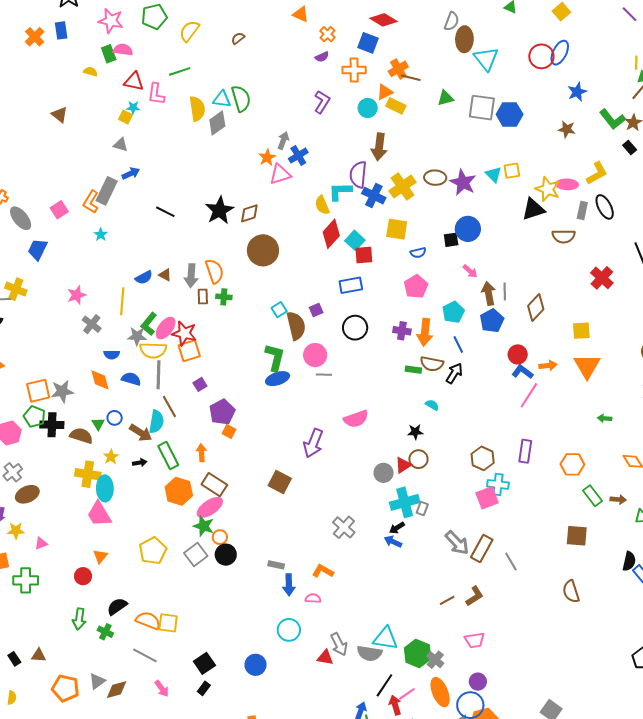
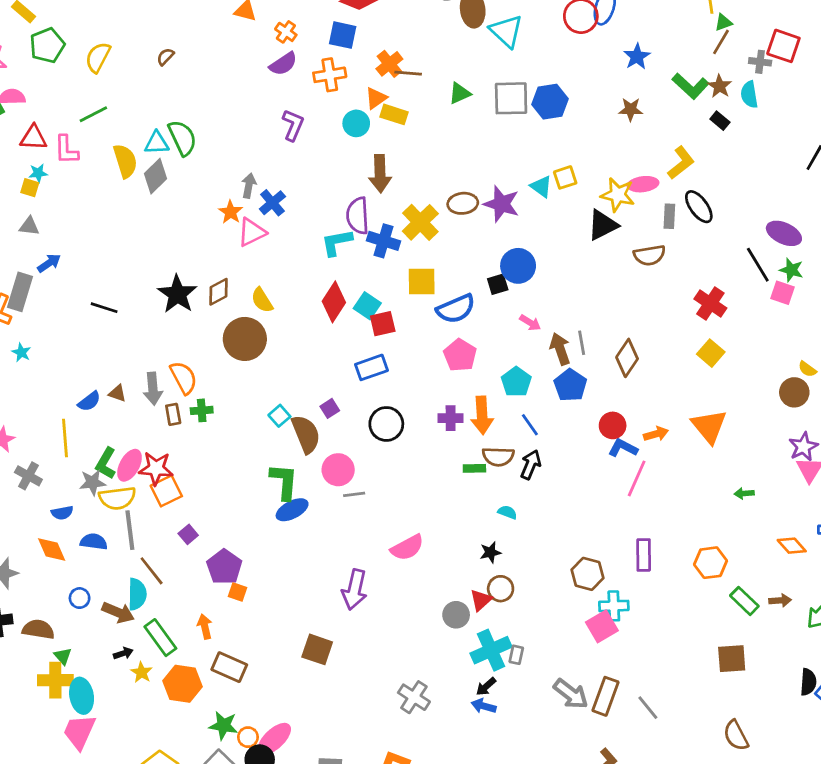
purple semicircle: (322, 57) -> (283, 64), size x1.5
yellow semicircle: (322, 205) -> (262, 300), moved
blue semicircle: (418, 253) -> (456, 309), size x1.8
yellow square: (581, 331) -> (711, 353), moved, turned -36
green triangle: (98, 424) -> (63, 656), moved
yellow star: (111, 457) -> (141, 672), moved
pink ellipse: (210, 507) -> (274, 739), moved
pink trapezoid: (99, 514) -> (79, 732), turned 64

